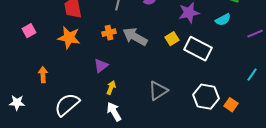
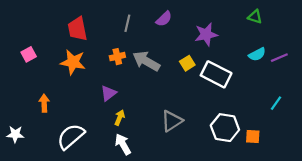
cyan semicircle: (223, 20) -> (257, 54), moved
orange square: (231, 105) -> (253, 136), turned -32

